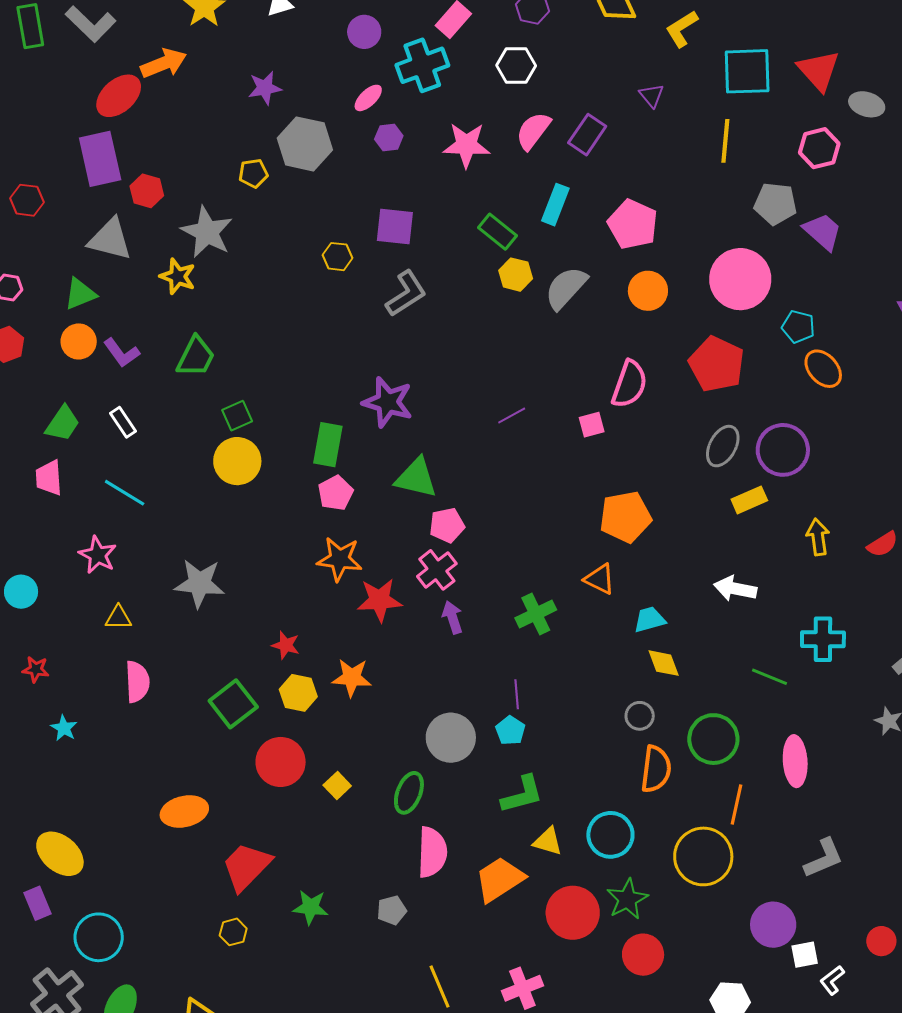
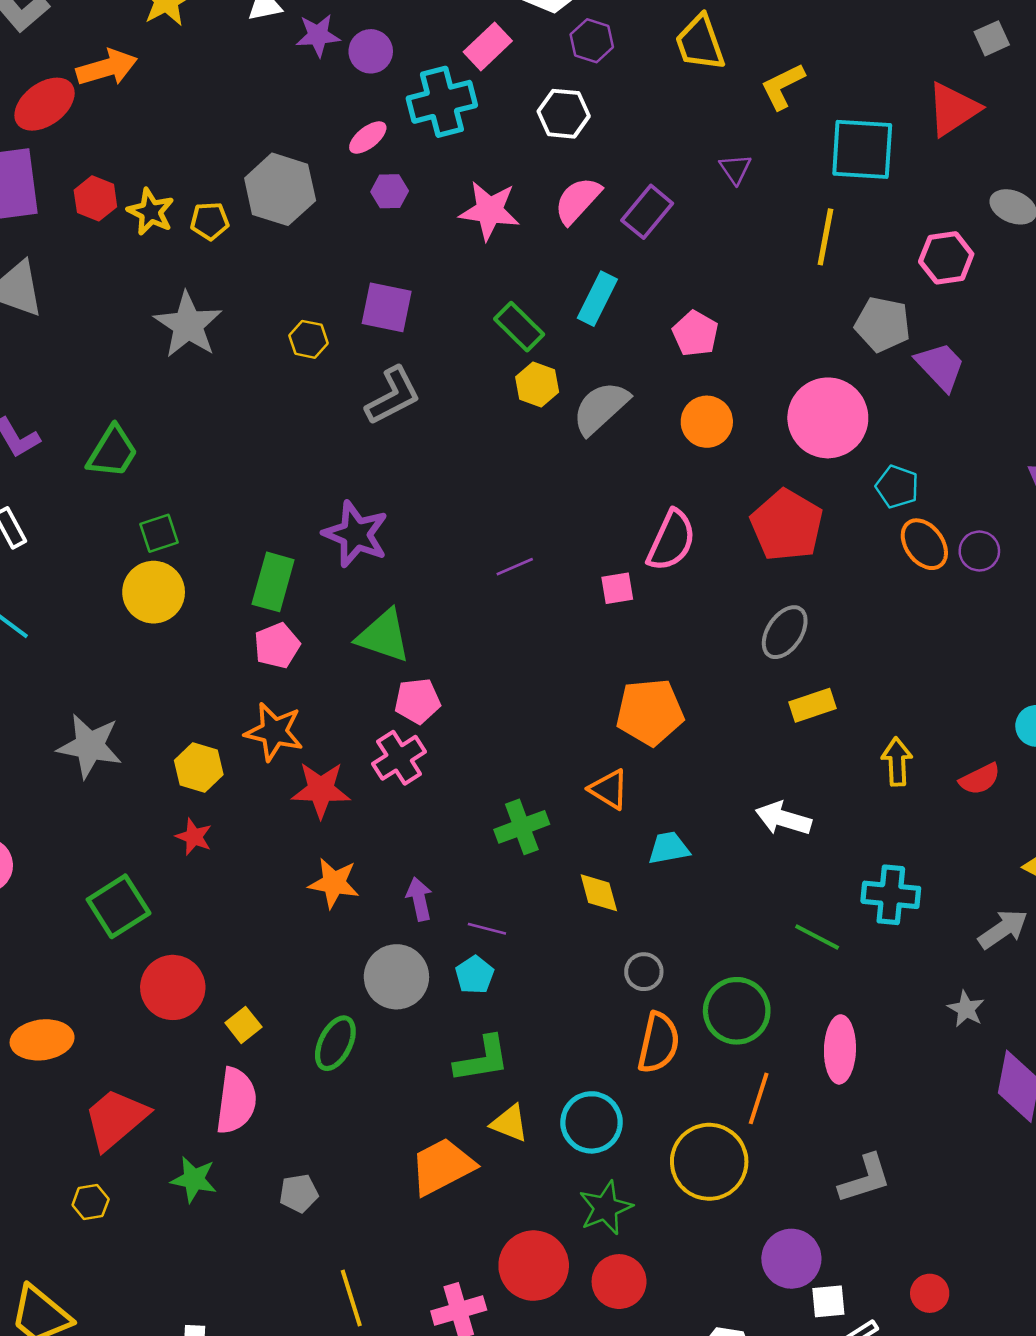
red triangle: (819, 71) -> (953, 109), moved, turned 33
purple star: (265, 88) -> (318, 35), moved
red hexagon: (147, 191) -> (95, 198), moved
pink pentagon: (633, 224) -> (695, 334), size x0.7
gray star: (207, 232) -> (188, 325), moved
yellow star: (178, 276) -> (151, 212), moved
purple circle: (783, 450) -> (979, 551), moved, size x0.6
purple arrow: (452, 617) -> (419, 899), moved
yellow diamond: (664, 663) -> (599, 893), moved
orange star: (352, 678) -> (334, 883), moved
yellow hexagon: (298, 693) -> (199, 767), moved
purple line: (517, 694) -> (487, 929), turned -76
pink semicircle: (432, 852) -> (236, 1101), moved
red circle: (573, 913) -> (534, 1266), moved

